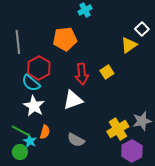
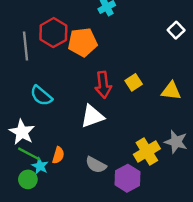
yellow triangle: (129, 45) -> (171, 91), moved, turned 42
red hexagon: (39, 68) -> (53, 33), moved
white star: (34, 106) -> (22, 132), moved
gray star: (142, 121) -> (176, 142), turned 30
purple hexagon: (132, 151) -> (127, 178), moved

